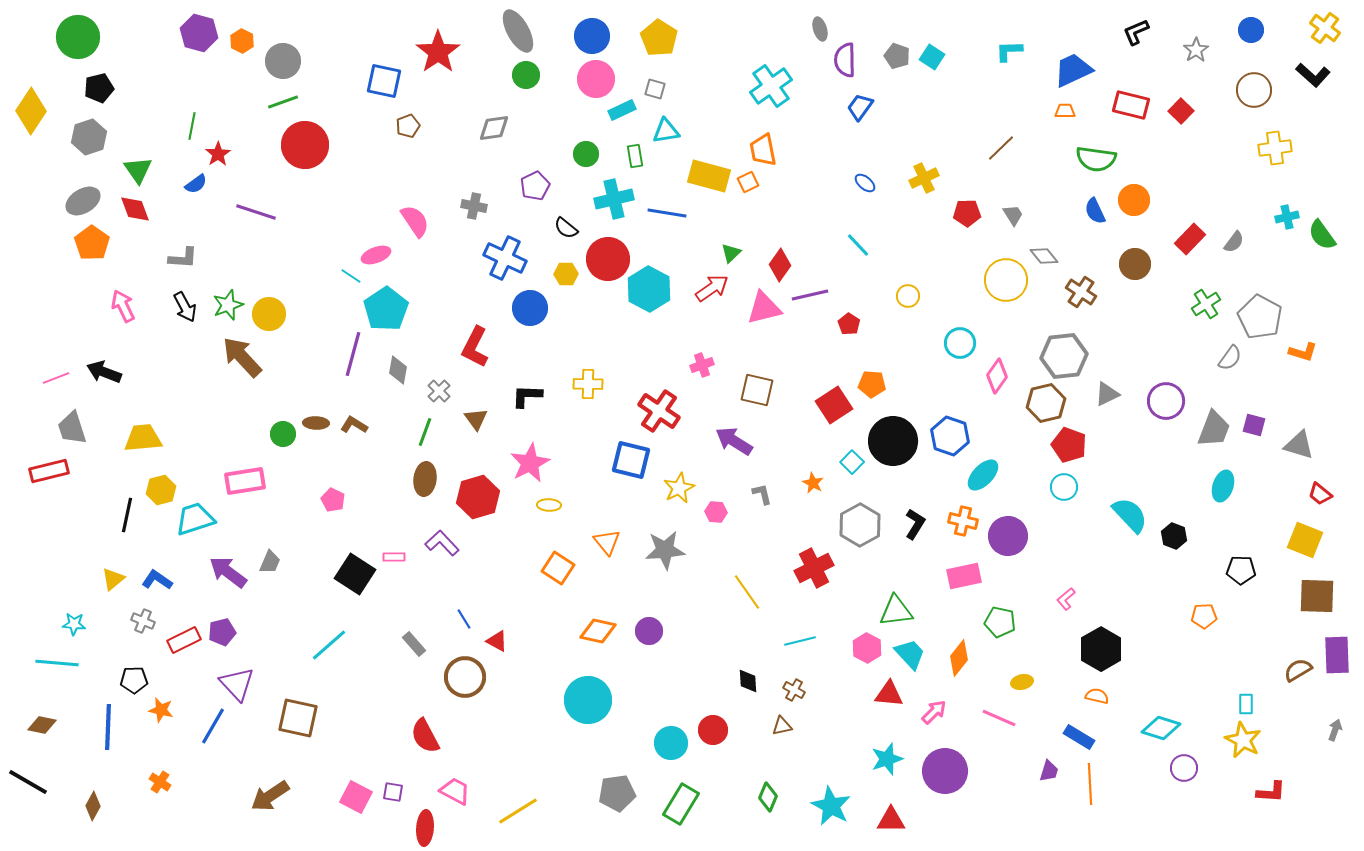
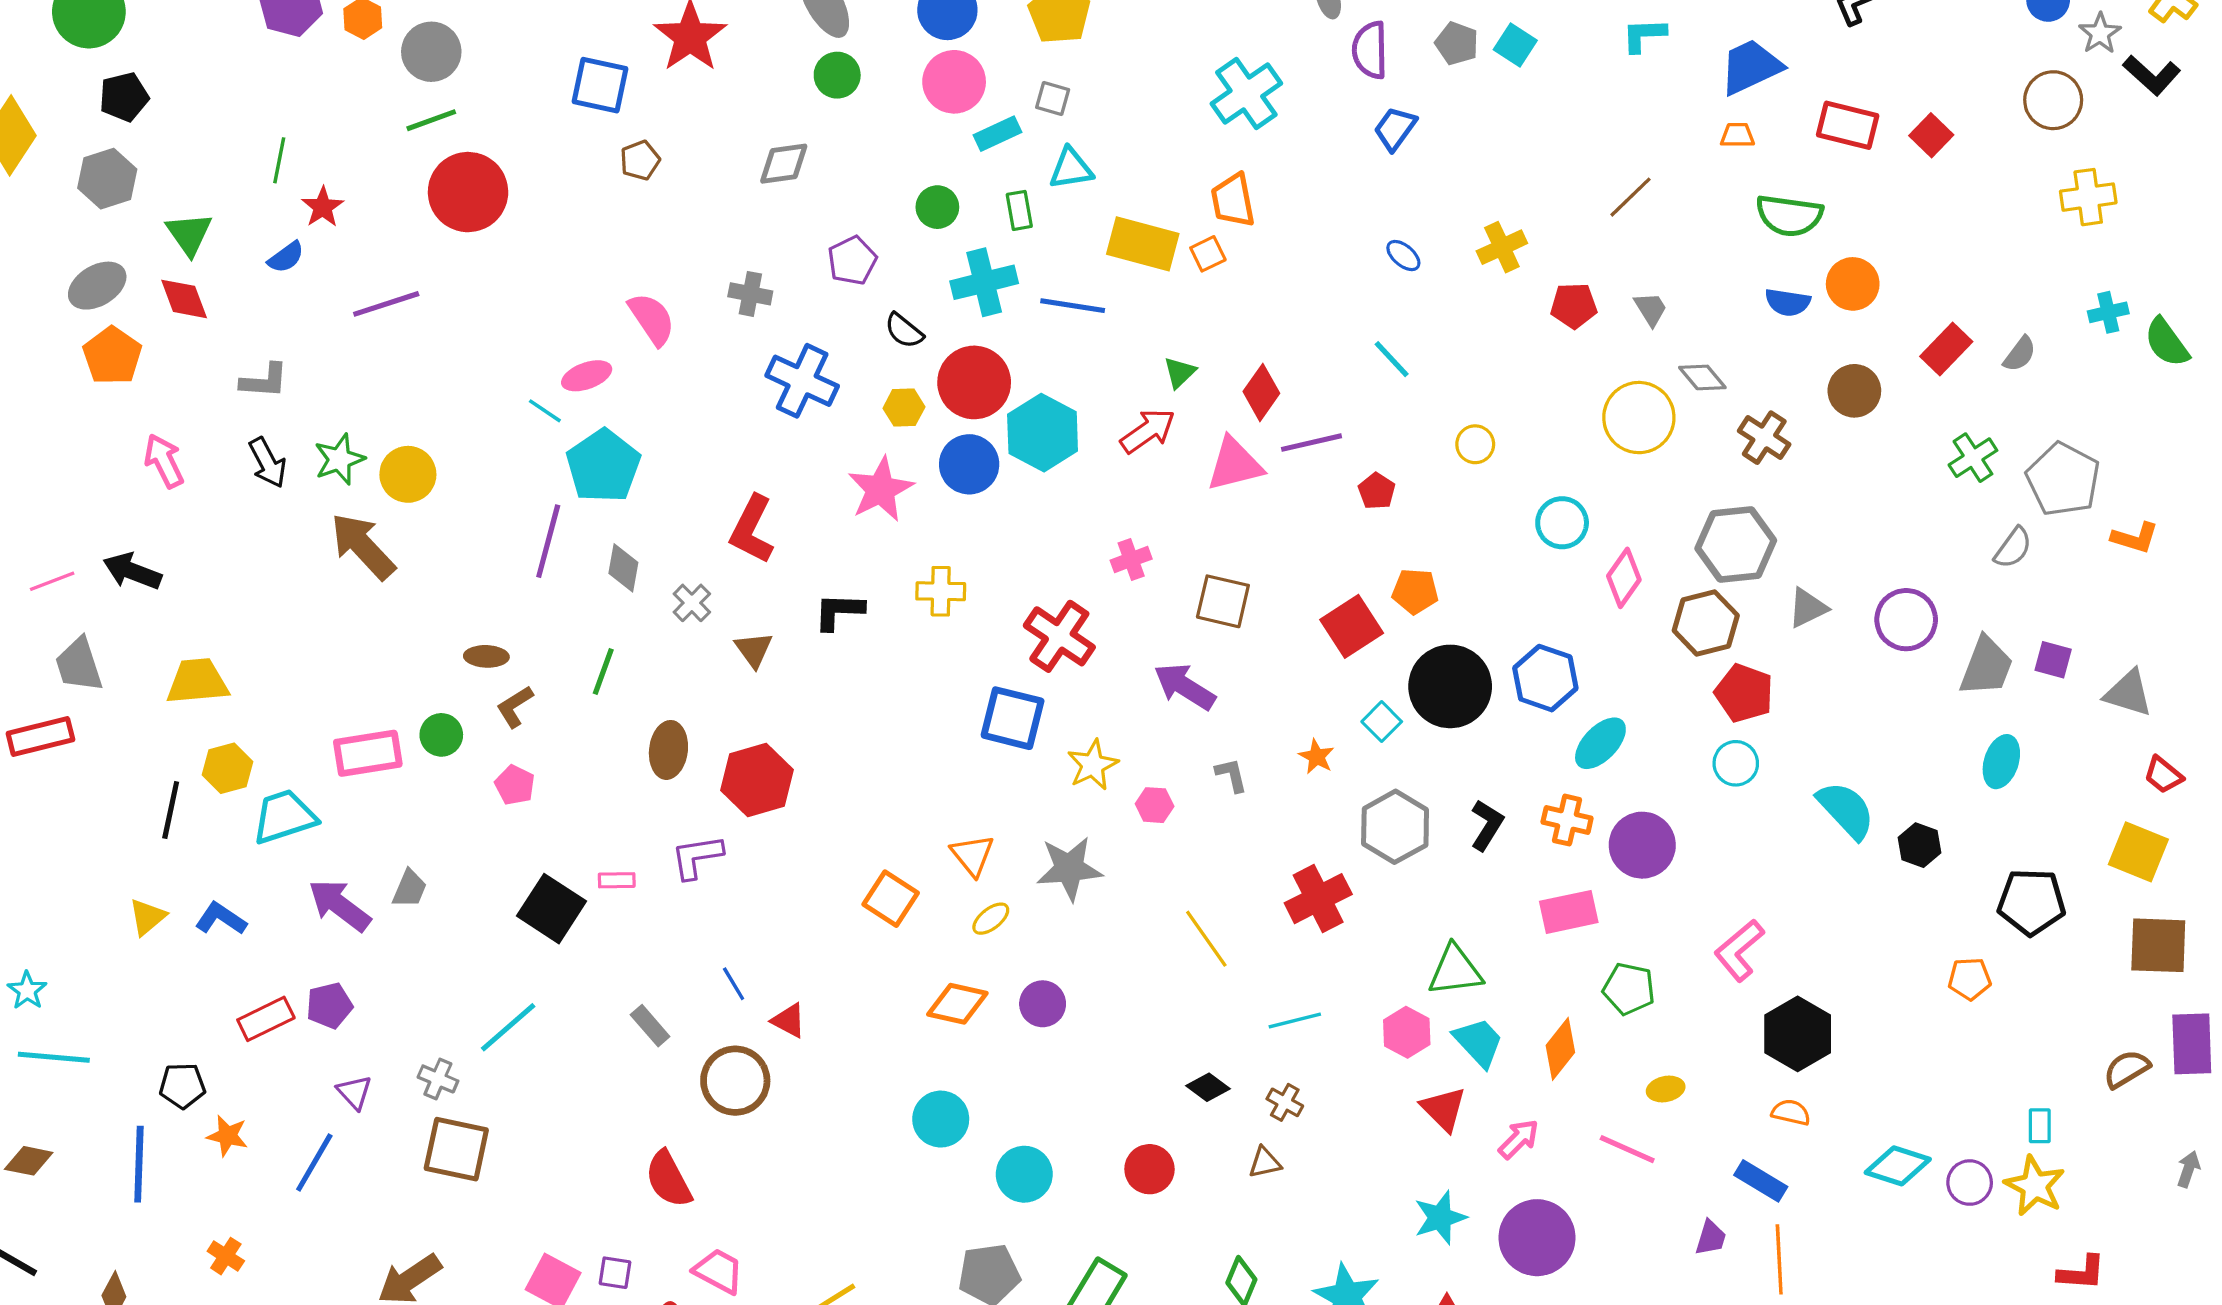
gray star: (1196, 50) -> (2100, 33), moved
blue semicircle: (1095, 211) -> (1788, 302), turned -56
purple line: (256, 212) -> (386, 304), turned -36
blue circle: (530, 308) -> (969, 464), moved
brown L-shape: (354, 425) -> (515, 707), moved, turned -64
green line: (425, 432) -> (603, 671), moved
green circle: (283, 434) -> (441, 735), moved
pink star: (530, 463) -> (881, 489), moved
yellow ellipse: (549, 505) -> (991, 919), moved, turned -40
purple L-shape: (442, 543) -> (697, 857), turned -56
black pentagon: (1241, 570) -> (2031, 902), size x1.4
pink L-shape: (1066, 599) -> (1739, 950), size x1.6
gray cross: (143, 621) -> (438, 1079), moved
cyan star: (74, 624) -> (27, 990), moved, turned 30
black diamond: (748, 681) -> (1208, 1087), turned -50
purple triangle: (237, 684) -> (354, 1092), size x0.6
red triangle: (889, 694) -> (1443, 1109), turned 40
cyan circle: (588, 700) -> (941, 1119), size x0.7
cyan circle: (671, 743) -> (1024, 1174), moved
purple circle: (1184, 768) -> (1970, 1183), moved

